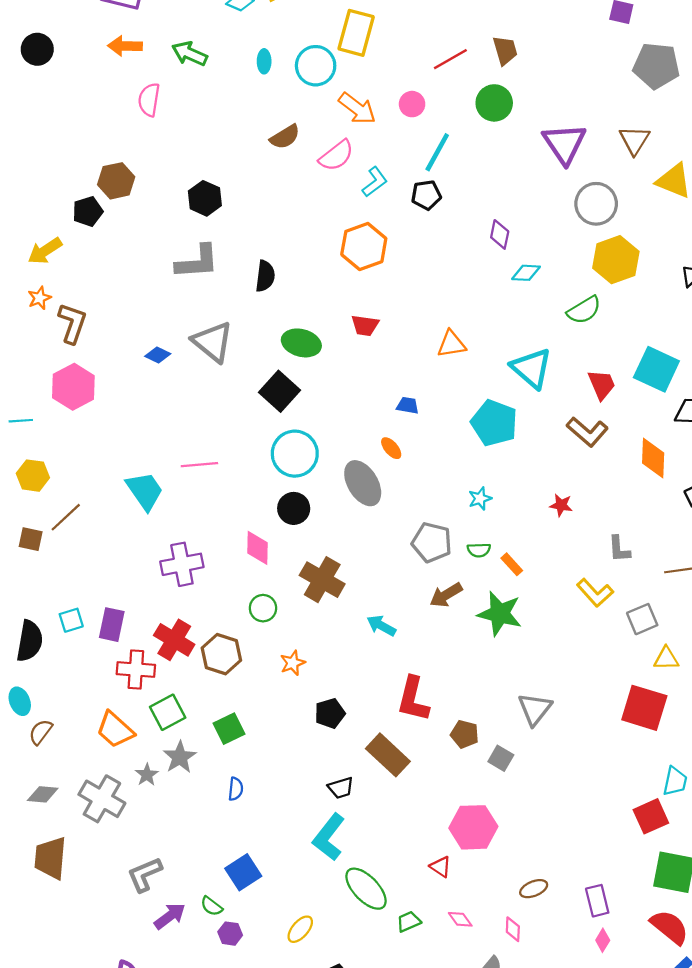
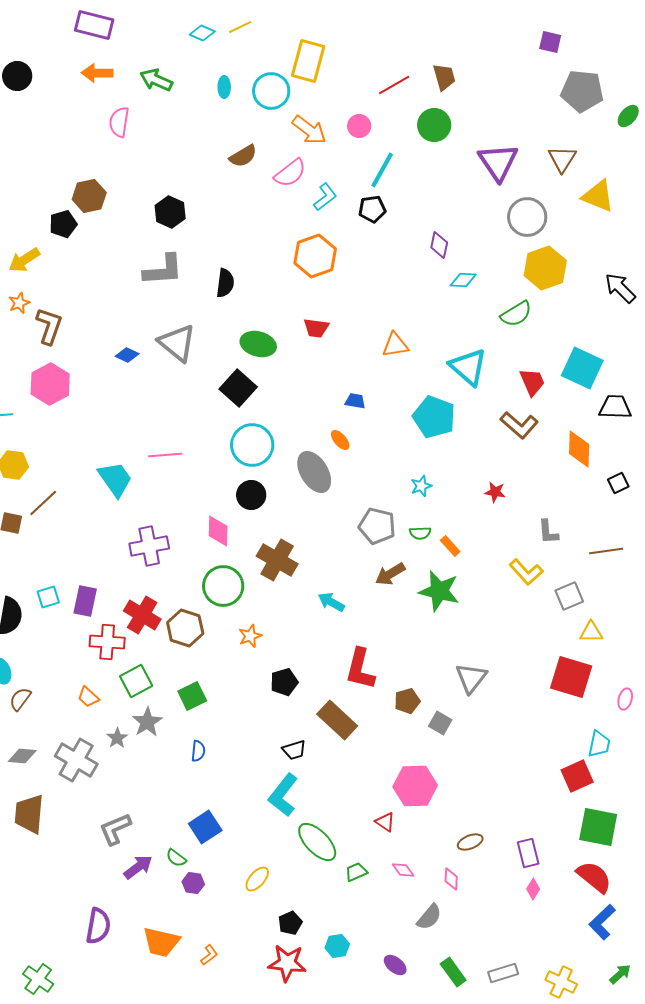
green circle: (263, 608) -> (223, 586), size x1.6
orange trapezoid: (115, 730) -> (88, 697), size x0.6
brown pentagon: (465, 734) -> (407, 701), turned -30

